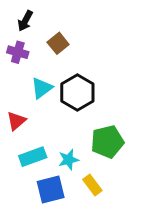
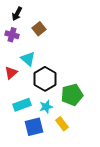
cyan triangle: (42, 88) -> (28, 59), turned -42
black hexagon: (77, 93) -> (45, 79), moved
red triangle: (16, 121) -> (11, 73), moved

